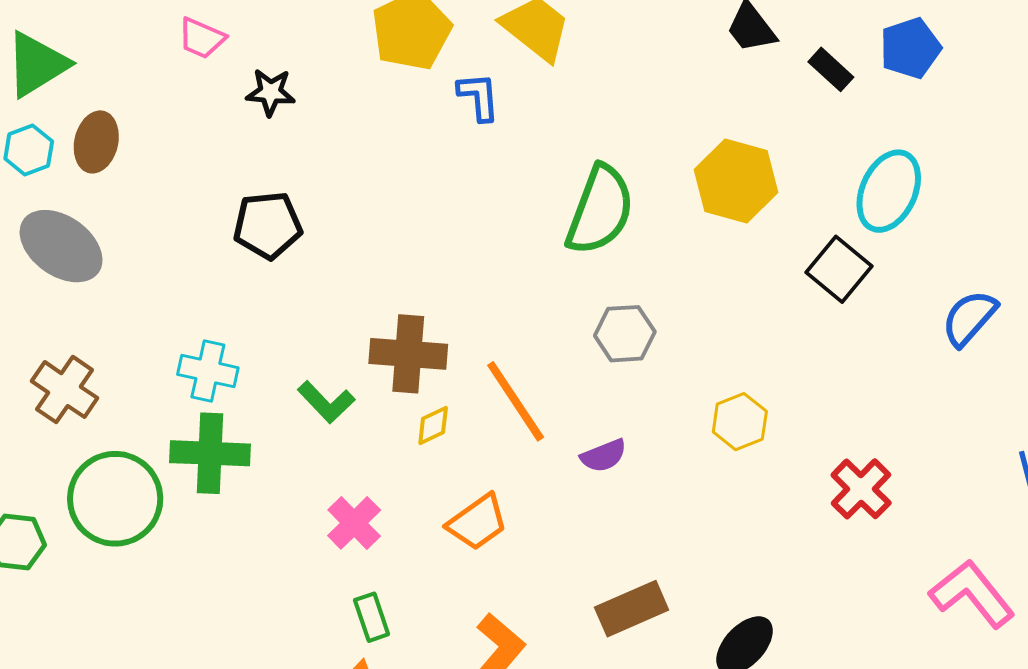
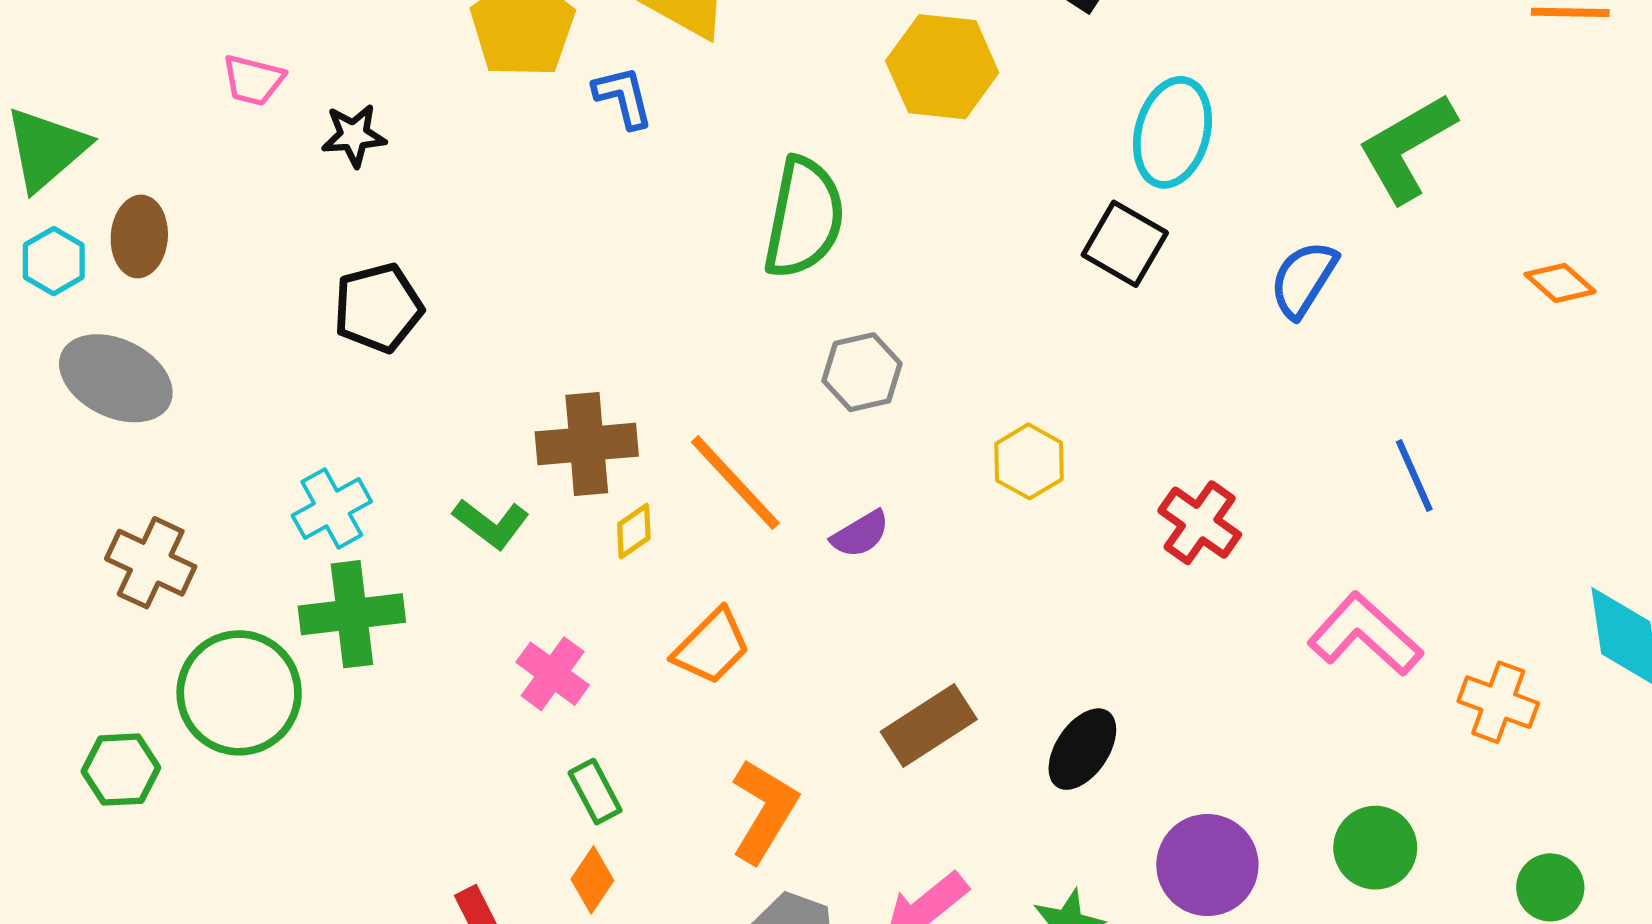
yellow hexagon: (736, 181) -> (942, 67), moved
cyan cross: (208, 371) -> (332, 508), turned -32

